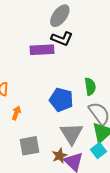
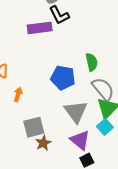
black L-shape: (62, 39) -> (59, 15), turned 45
brown star: (60, 156) -> (43, 143), moved

